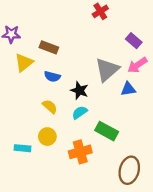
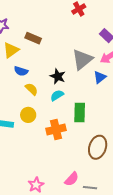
blue semicircle: (52, 77) -> (21, 71), moved
blue triangle: (128, 89) -> (100, 77), turned -32
green rectangle: (107, 131) -> (80, 112), turned 60

